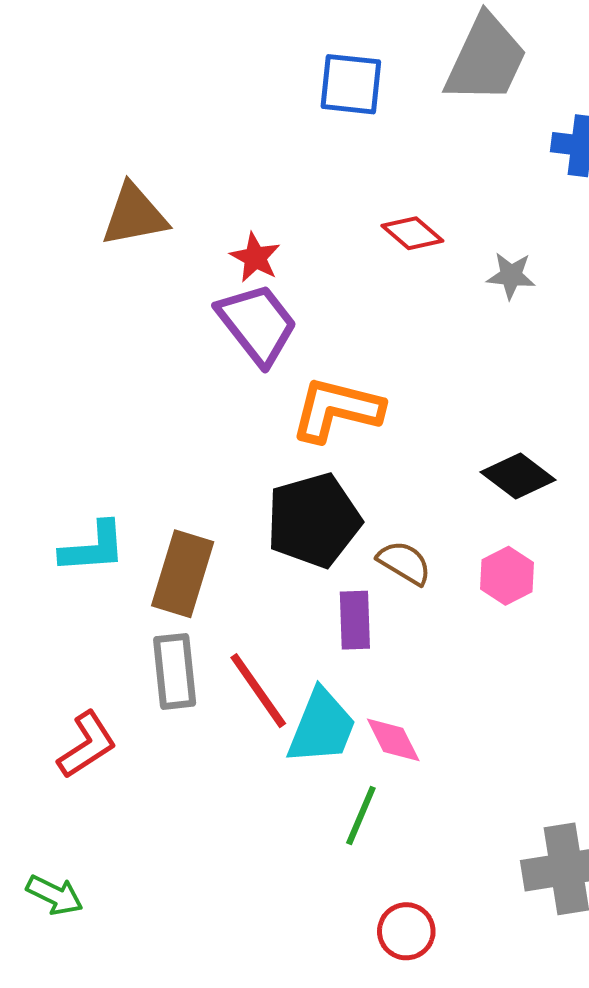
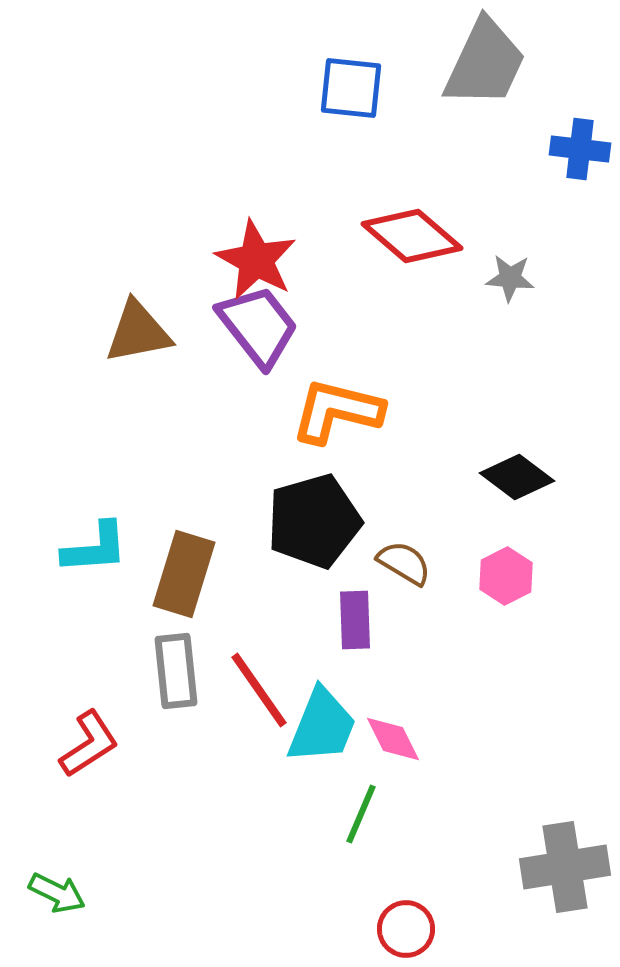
brown triangle: (134, 215) -> (138, 332), moved
red diamond: (412, 233) -> (412, 236), size x1.6
red star: (255, 257) -> (256, 260), size x1.6

